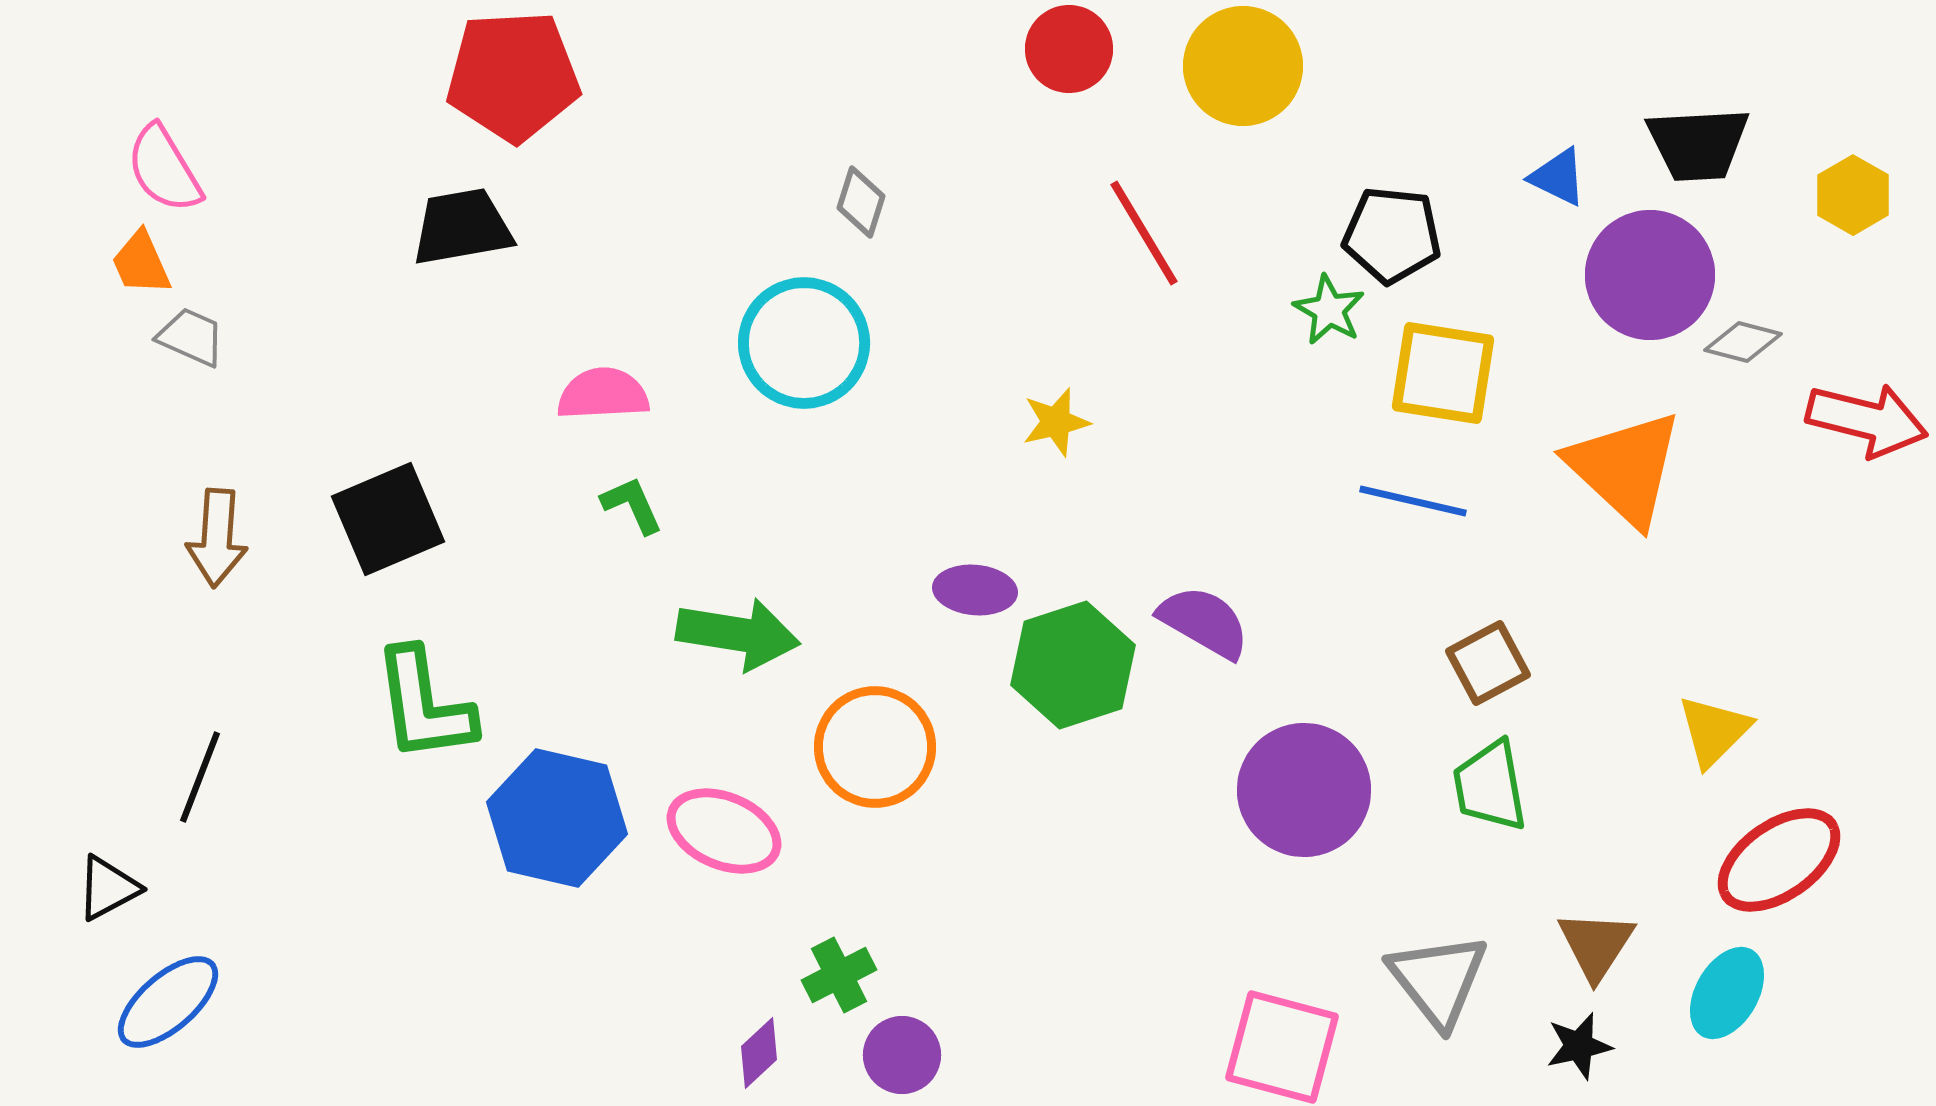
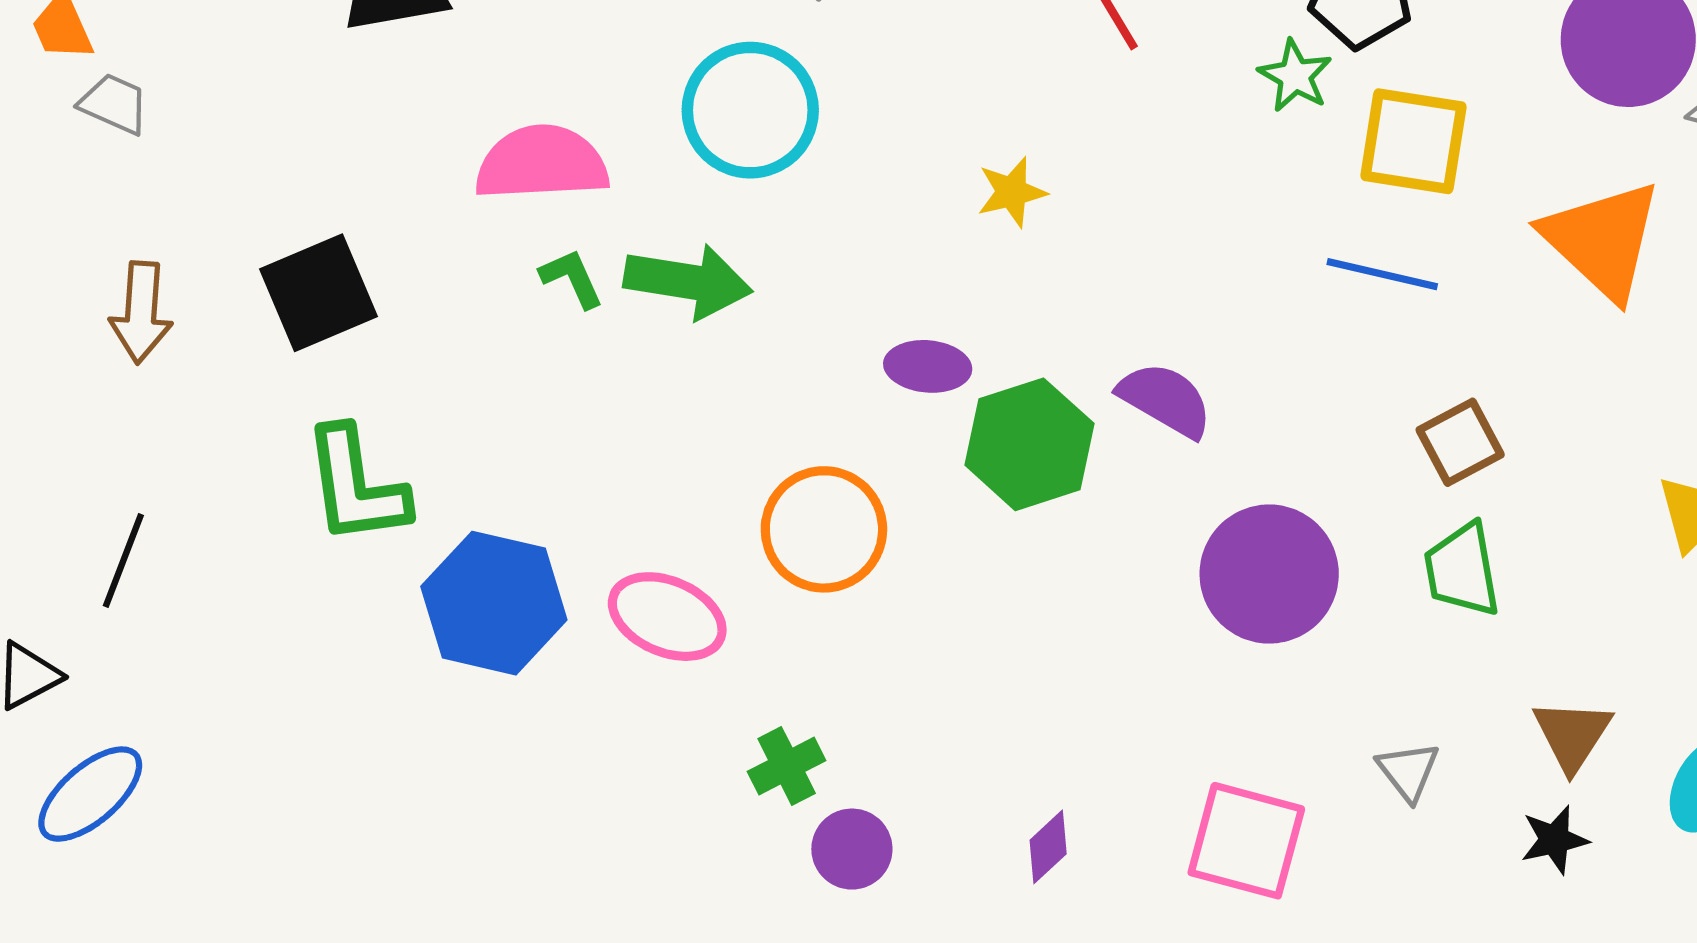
pink semicircle: (603, 394) -> (542, 163), size x1.4
green arrow: (738, 634) -> (688, 281), moved
gray triangle: (1438, 980) -> (1408, 771), size x0.6
purple diamond: (759, 1053) -> (1048, 847), moved

